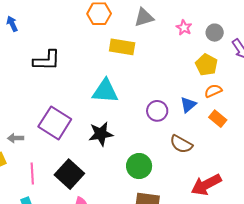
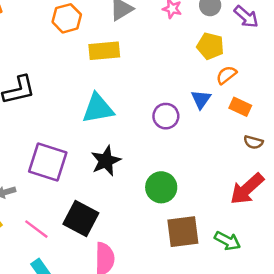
brown semicircle: (181, 144) -> (253, 142), moved, size x0.7
pink line: (32, 173) -> (36, 229), turned -35

